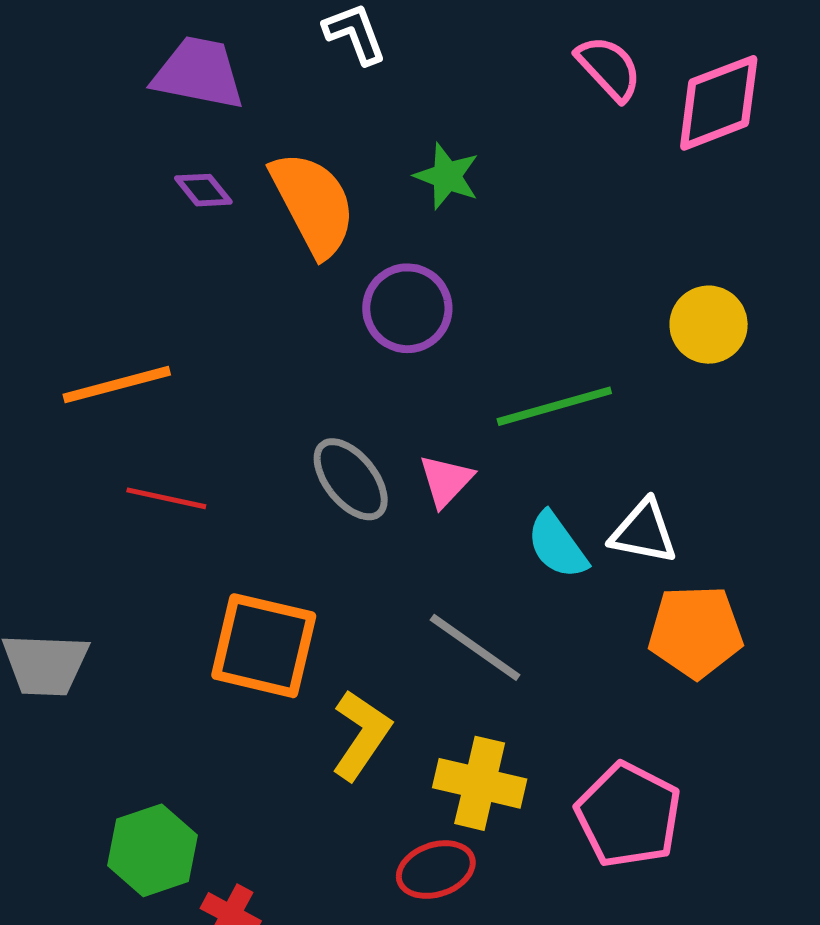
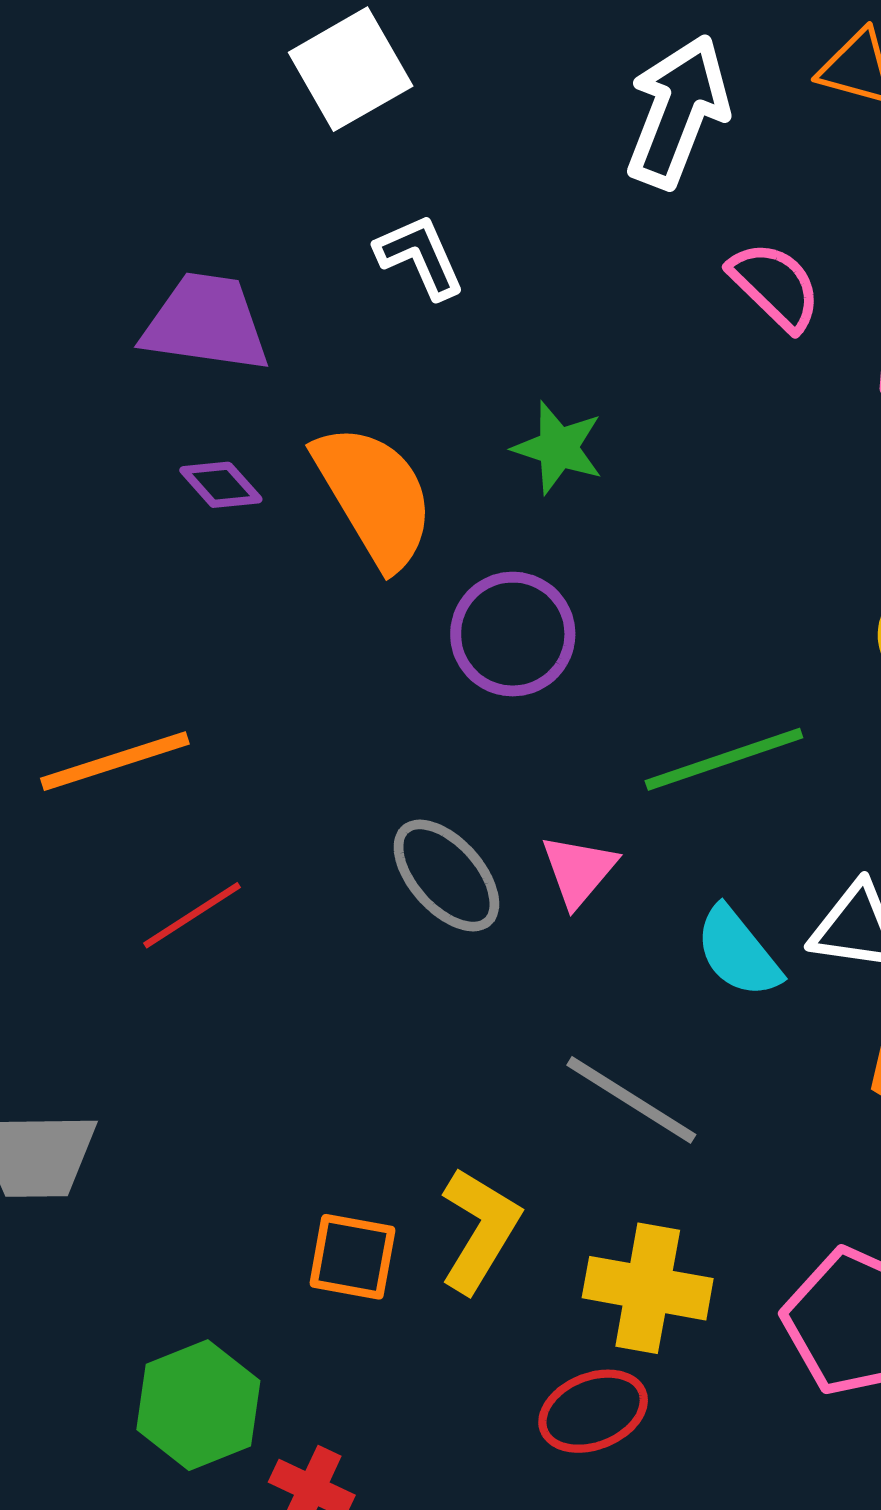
red line: (166, 498) -> (192, 915), turned -42
orange square: (264, 646) -> (352, 1257), moved, size x0.6

